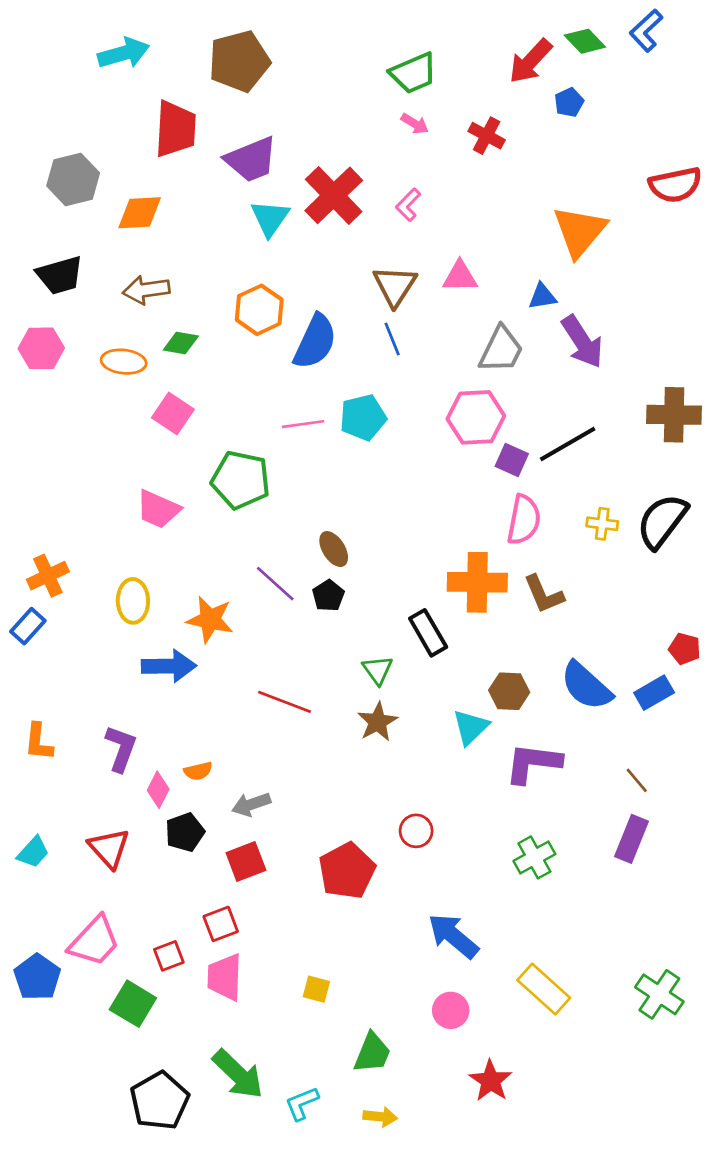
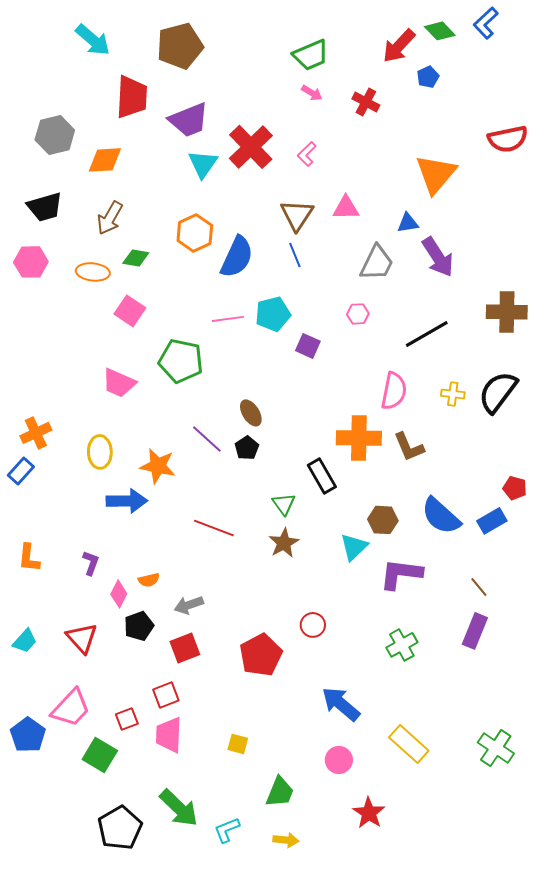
cyan arrow: (124, 53) -> (93, 40), turned 57
brown arrow: (146, 290) -> (110, 218), turned -52
pink hexagon: (476, 417) -> (358, 314), size x0.5
purple square: (512, 460) -> (308, 346), moved
purple L-shape: (121, 748) -> (91, 563), size x0.7

